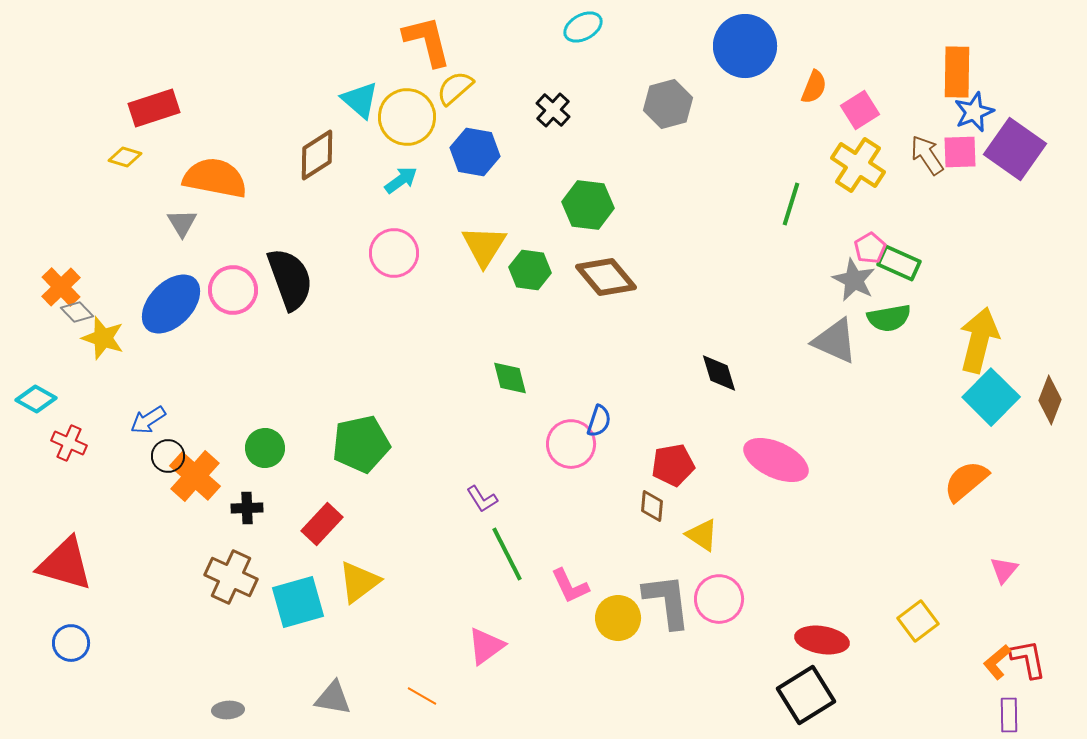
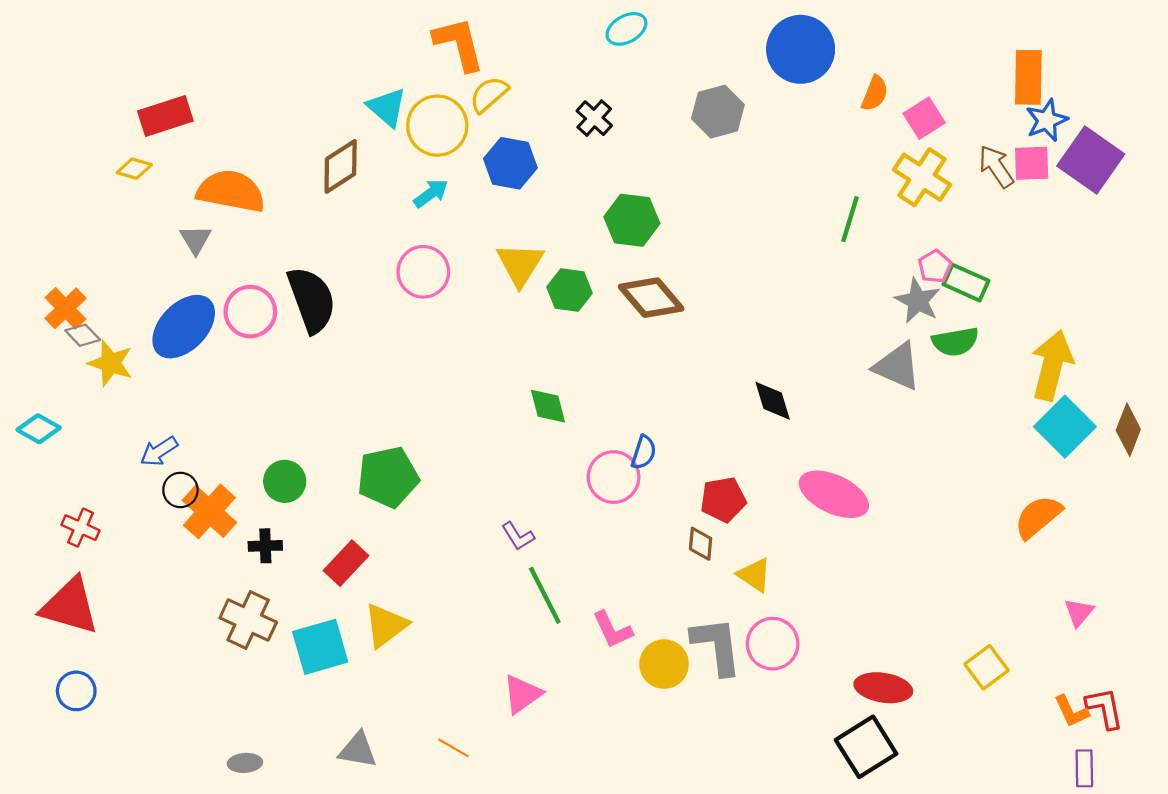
red cross: (69, 443) -> (81, 528), moved
orange L-shape: (997, 662) -> (1071, 711), turned -75

